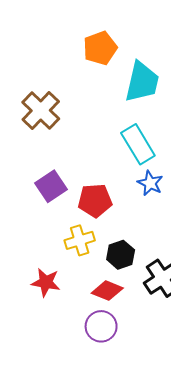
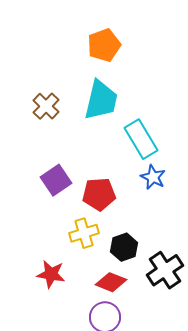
cyan trapezoid: (142, 82) -> (101, 100), moved
brown cross: (41, 110) -> (46, 106), size x0.7

